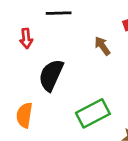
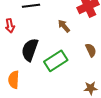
green rectangle: (93, 113) -> (56, 61), moved

